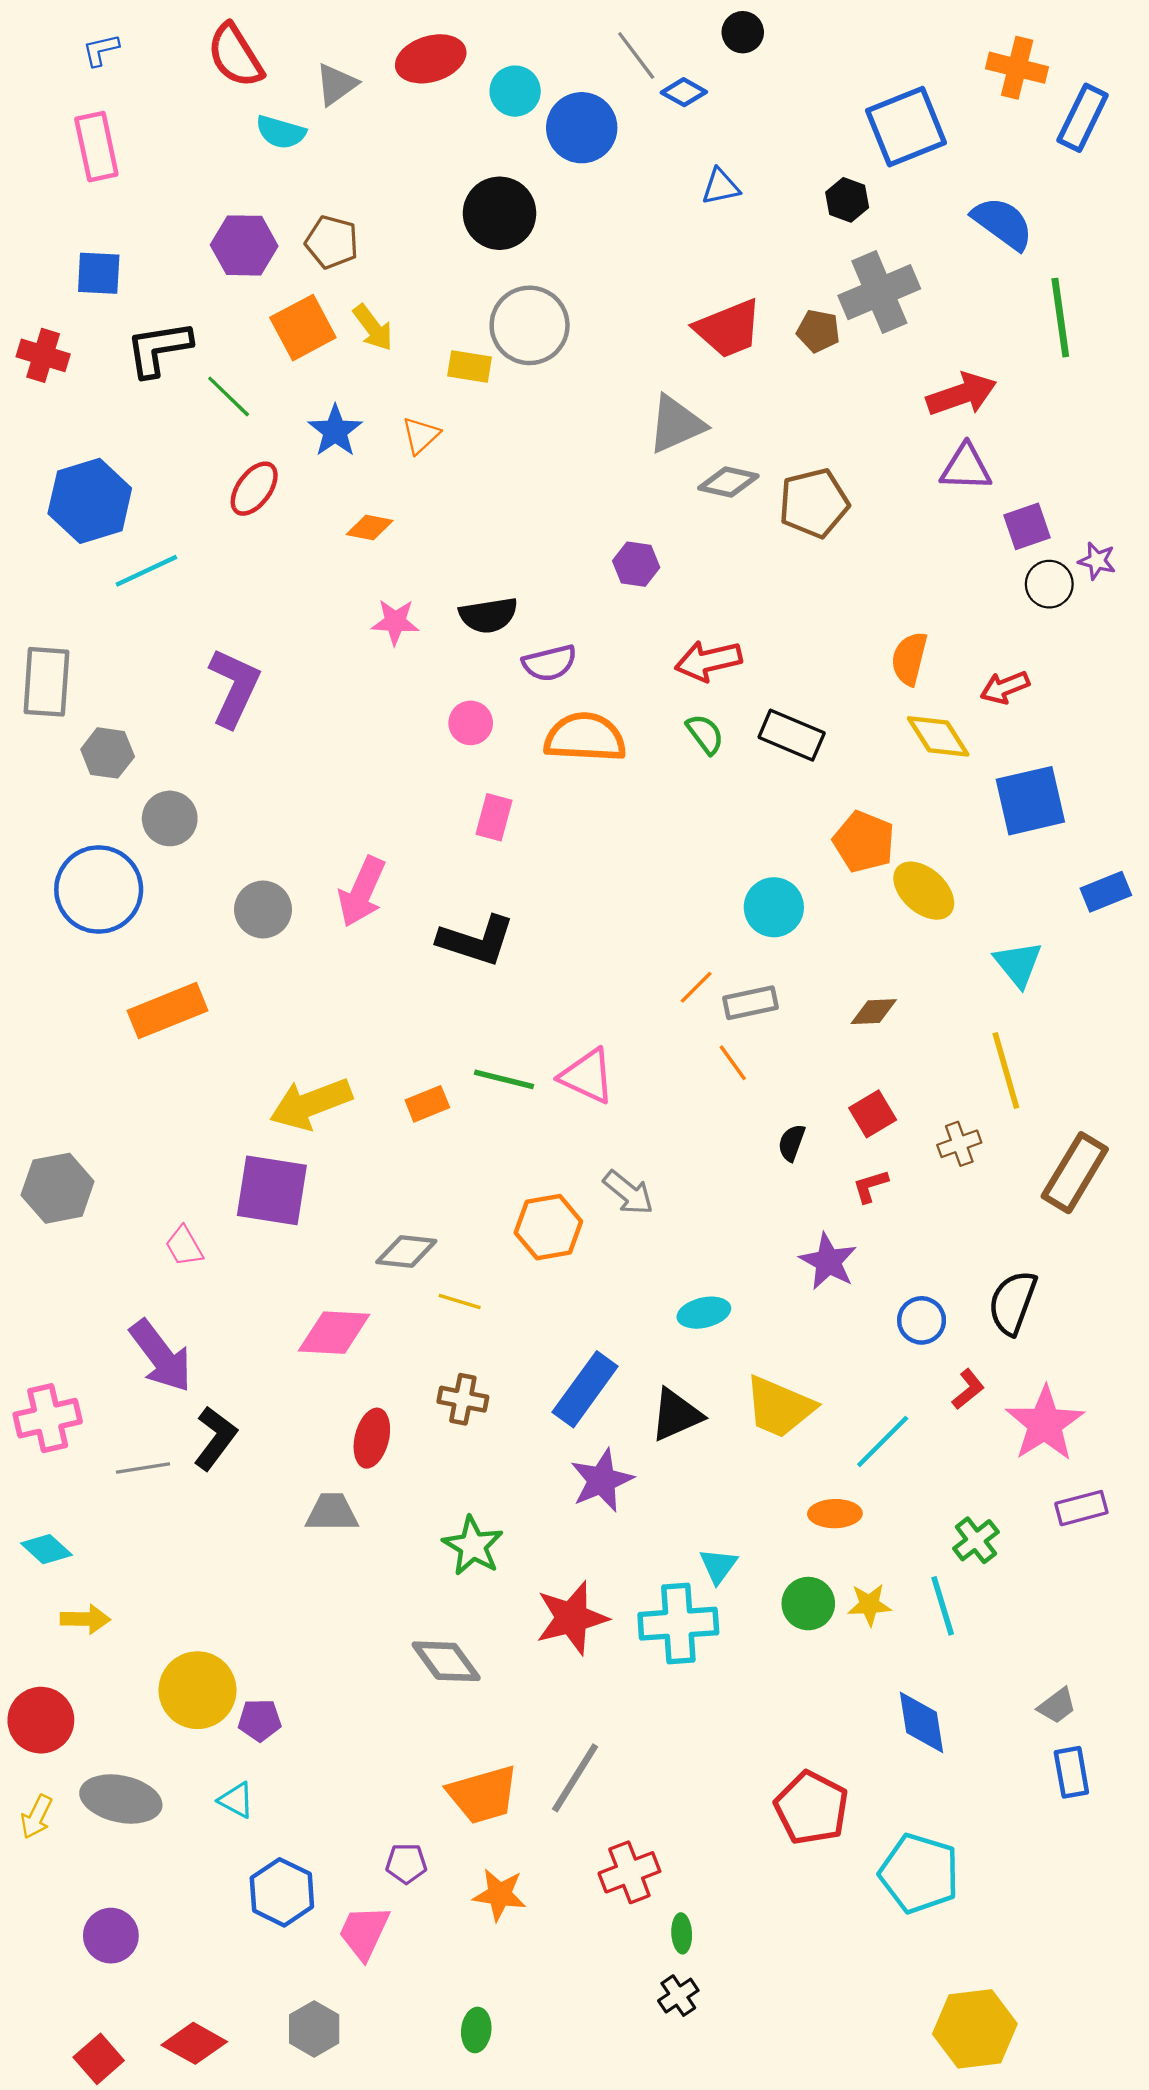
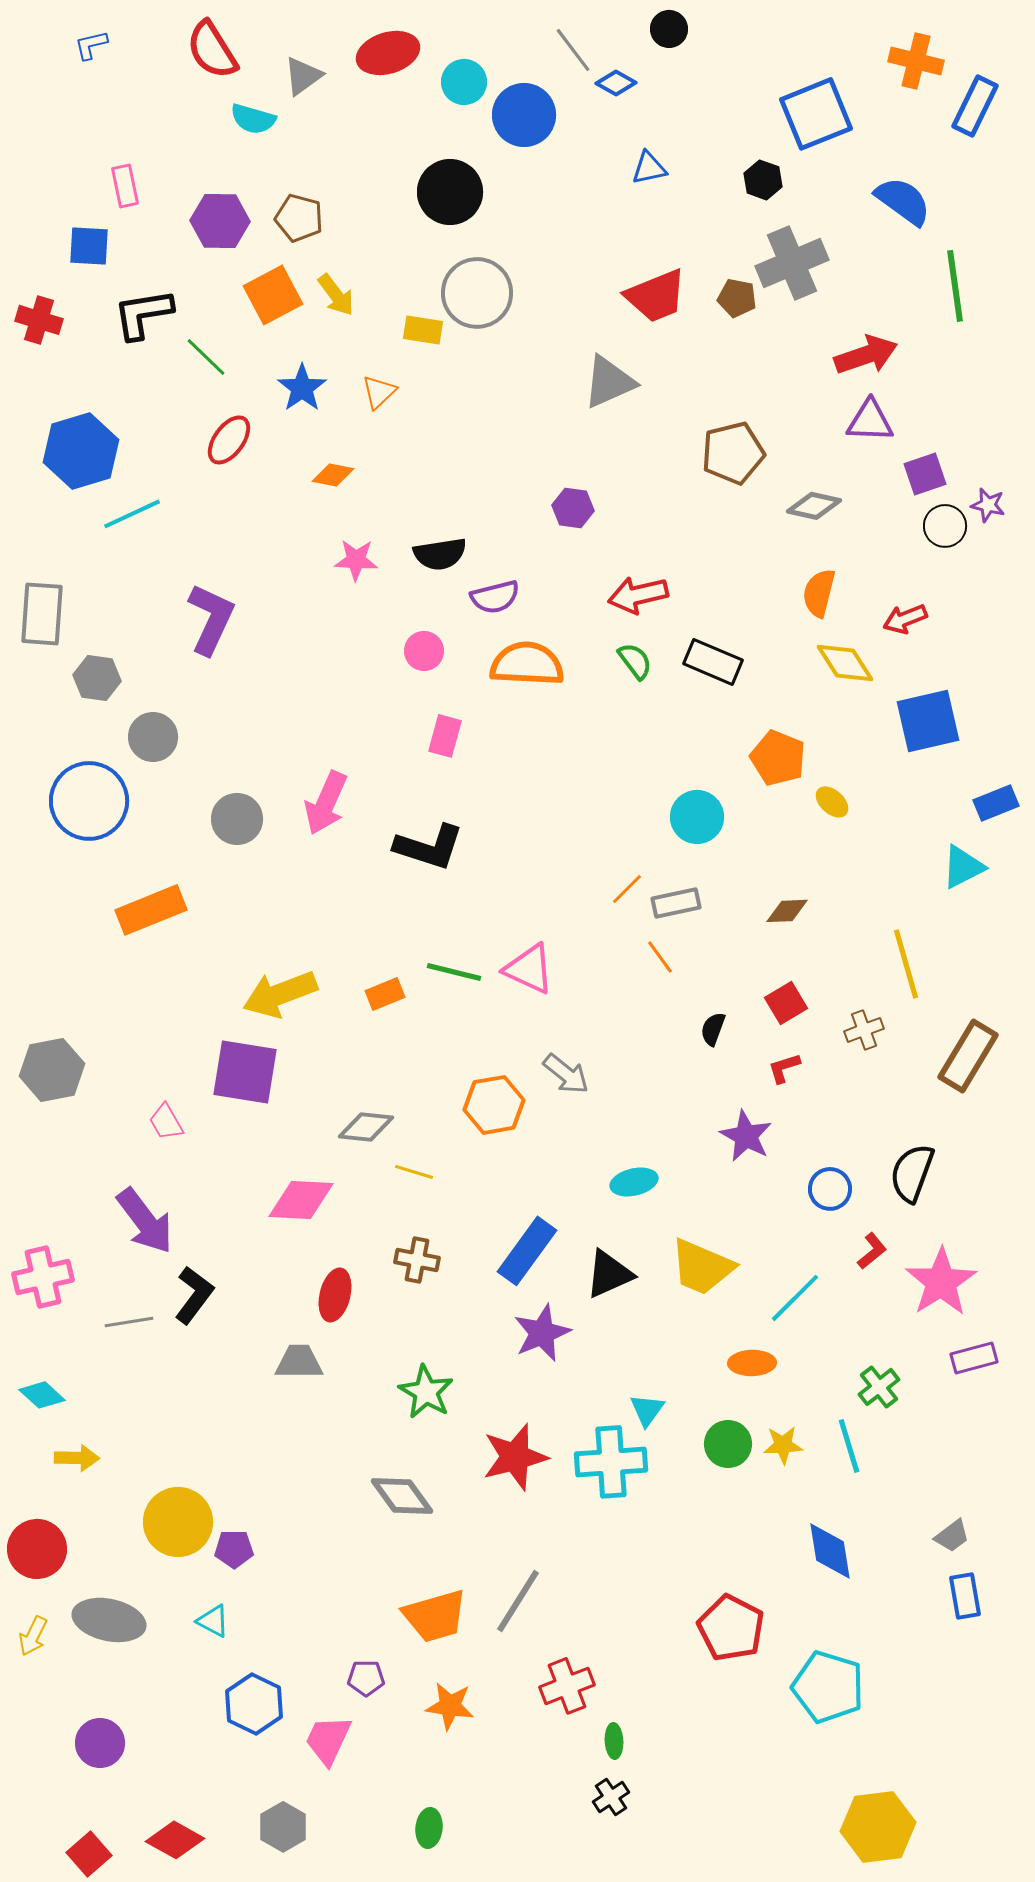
pink rectangle: (96, 147) -> (125, 186), moved, size x0.7
gray diamond: (728, 482) -> (814, 506), moved
yellow ellipse: (924, 891) -> (832, 802), size x0.6
cyan triangle: (1018, 964) -> (963, 867), moved, turned 42

